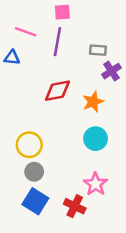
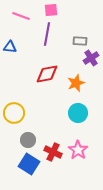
pink line: (26, 32) -> (21, 16), moved
yellow circle: (29, 145) -> (14, 113), moved
red cross: (75, 206) -> (53, 152), moved

